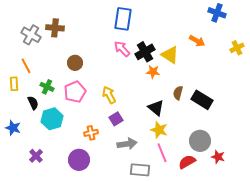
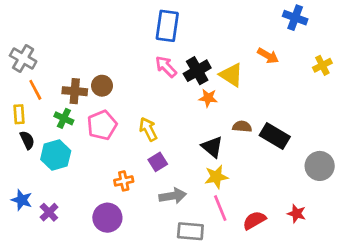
brown cross: (55, 28) -> (75, 91), moved
gray cross: (31, 35) -> (23, 58), moved
brown semicircle: (178, 93) -> (242, 127), turned 80
black semicircle: (33, 103) -> (27, 140), moved
cyan hexagon: (52, 119) -> (56, 155), moved
blue star: (13, 128) -> (22, 200), moved
yellow star: (159, 130) -> (216, 177), turned -30
gray circle: (200, 141) -> (320, 166), moved

